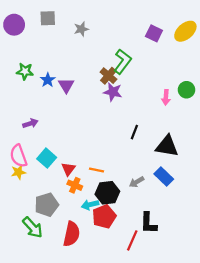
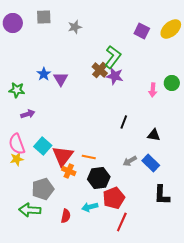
green star: (25, 71) -> (17, 90), moved
purple star: (113, 92) -> (115, 76), moved
black triangle: (167, 146) -> (154, 135), size x0.6
red triangle: (68, 169) -> (63, 156), size x1.6
gray arrow: (137, 182) -> (130, 161), moved
cyan arrow: (90, 205) -> (90, 207), moved
red pentagon: (104, 217) -> (114, 198), moved
black L-shape: (149, 223) -> (162, 195), moved
green arrow: (33, 227) -> (30, 210), turned 135
red semicircle: (72, 234) -> (66, 216), size x0.6

